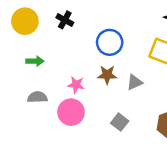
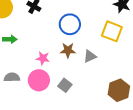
gray semicircle: (37, 97) -> (12, 77), moved
gray square: (120, 122) -> (65, 85), moved

